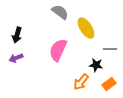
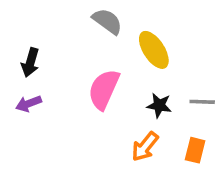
gray line: (110, 49) -> (202, 102), moved
black star: (96, 65) -> (159, 105), moved
orange rectangle: (109, 84) -> (195, 150), turned -40

